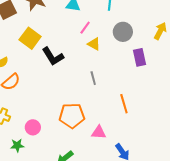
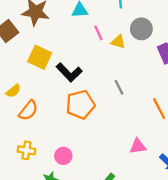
pink line: (85, 28) -> (98, 33), turned -48
yellow triangle: (94, 44) -> (118, 42), moved
orange pentagon: (72, 116) -> (80, 105), moved

